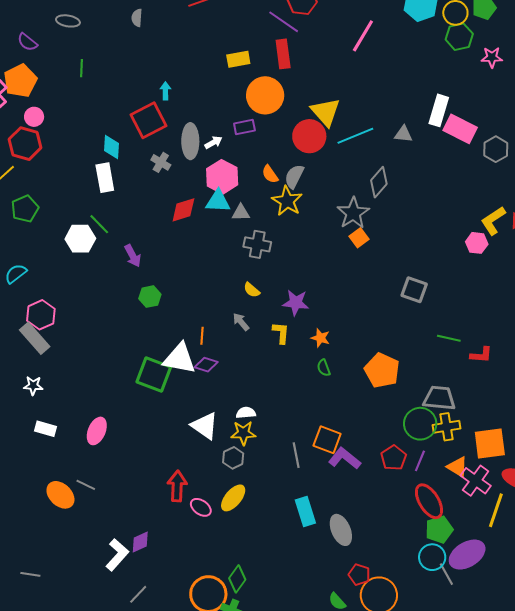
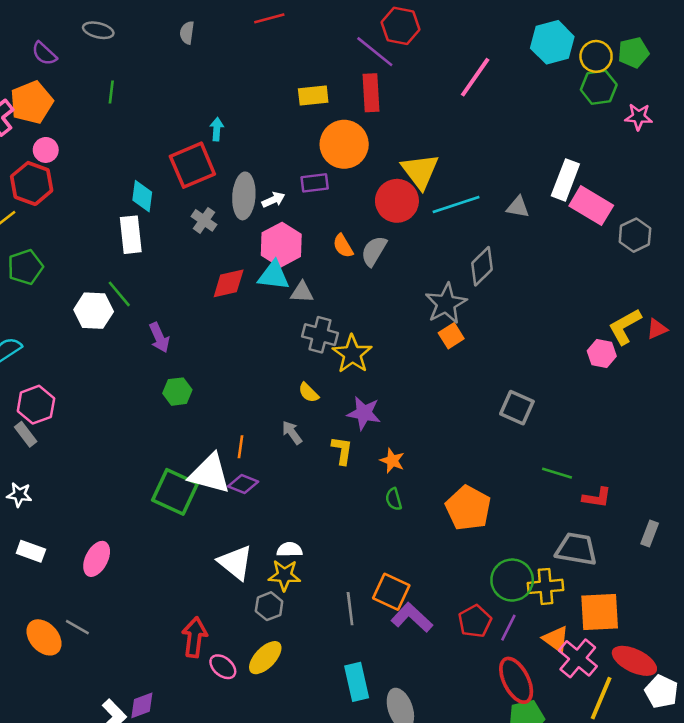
yellow star: (287, 201) -> (352, 354), moved
gray rectangle: (35, 338) -> (26, 434), size x0.6
gray trapezoid: (439, 398) -> (576, 549), moved

